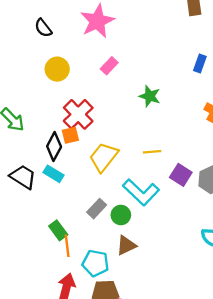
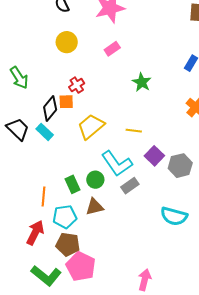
red cross: (78, 114) -> (77, 85), size x0.6
gray rectangle: (97, 209) -> (130, 186), moved
green rectangle: (58, 230) -> (72, 184), moved
cyan pentagon: (95, 263) -> (65, 217), turned -30

